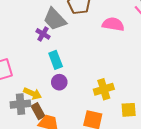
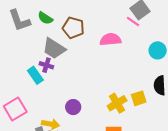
cyan rectangle: (56, 60) -> (35, 75), moved
yellow square: (129, 110) -> (139, 98), moved

